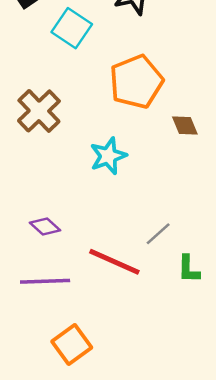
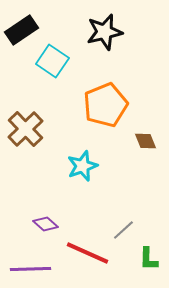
purple diamond: (45, 226) -> (45, 224), moved

